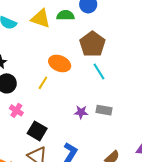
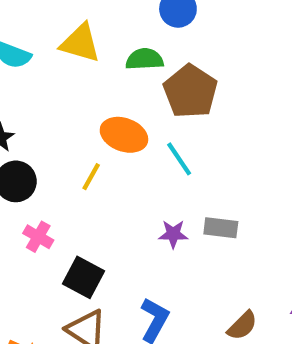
green semicircle: (65, 15) -> (145, 59), moved
cyan line: (99, 71) -> (179, 159), moved

